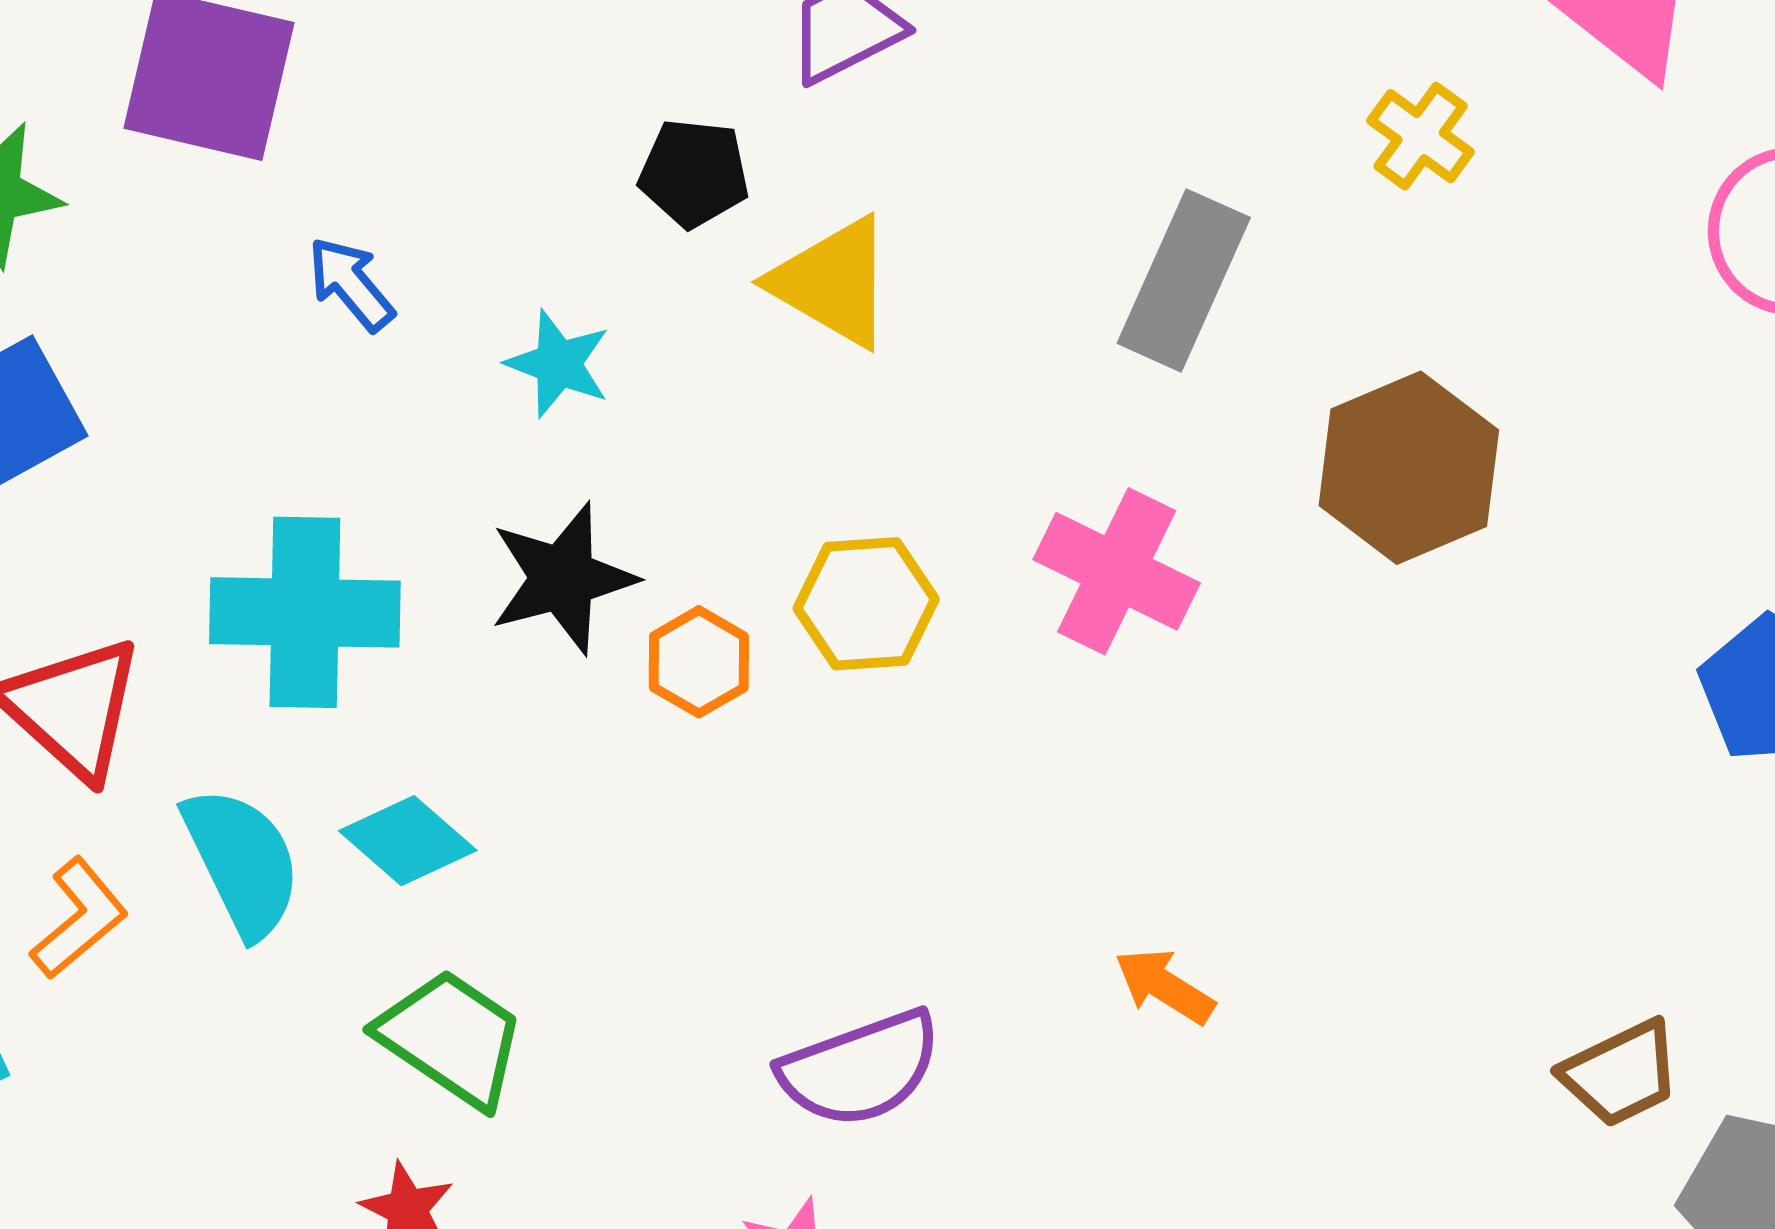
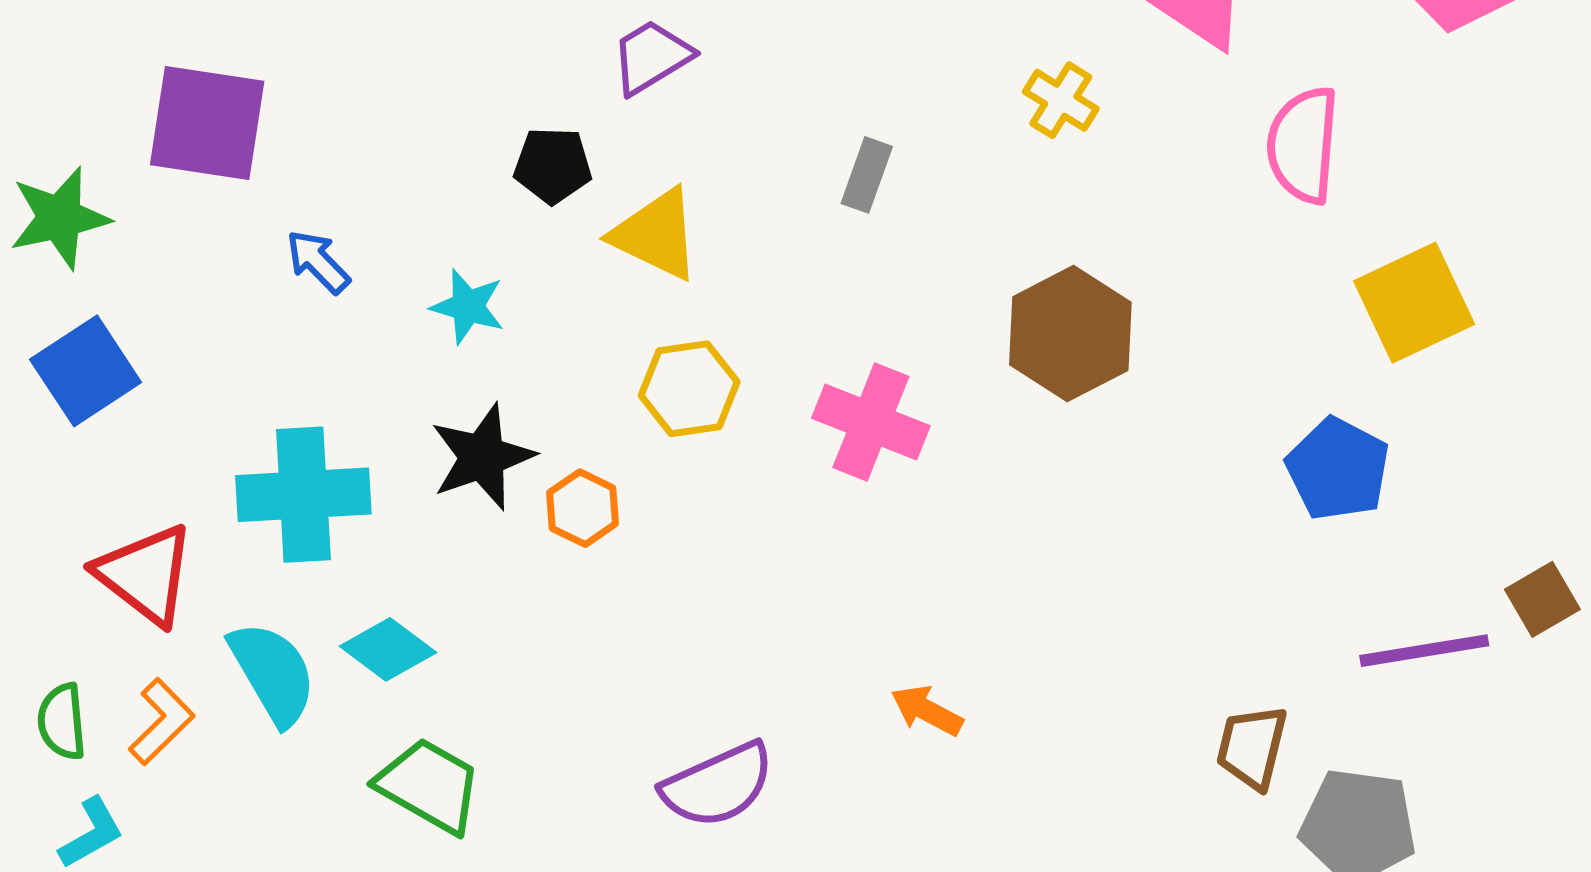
gray rectangle: (1184, 280) -> (867, 175), moved, size x0.6
yellow hexagon: (866, 604) -> (689, 389), moved
brown trapezoid: (1621, 1073) -> (1252, 747), turned 134

